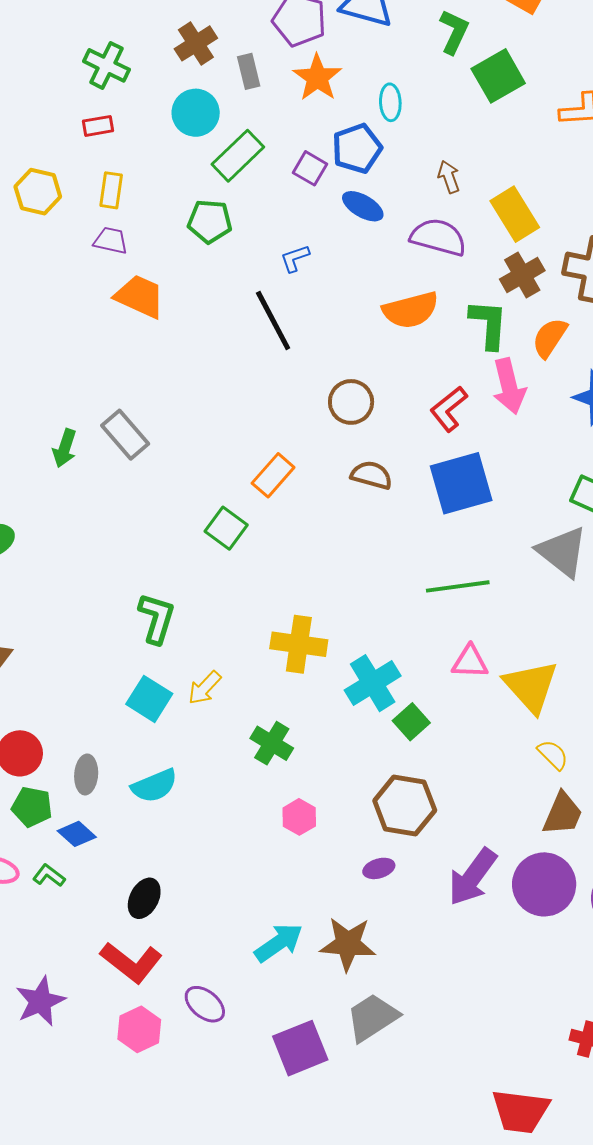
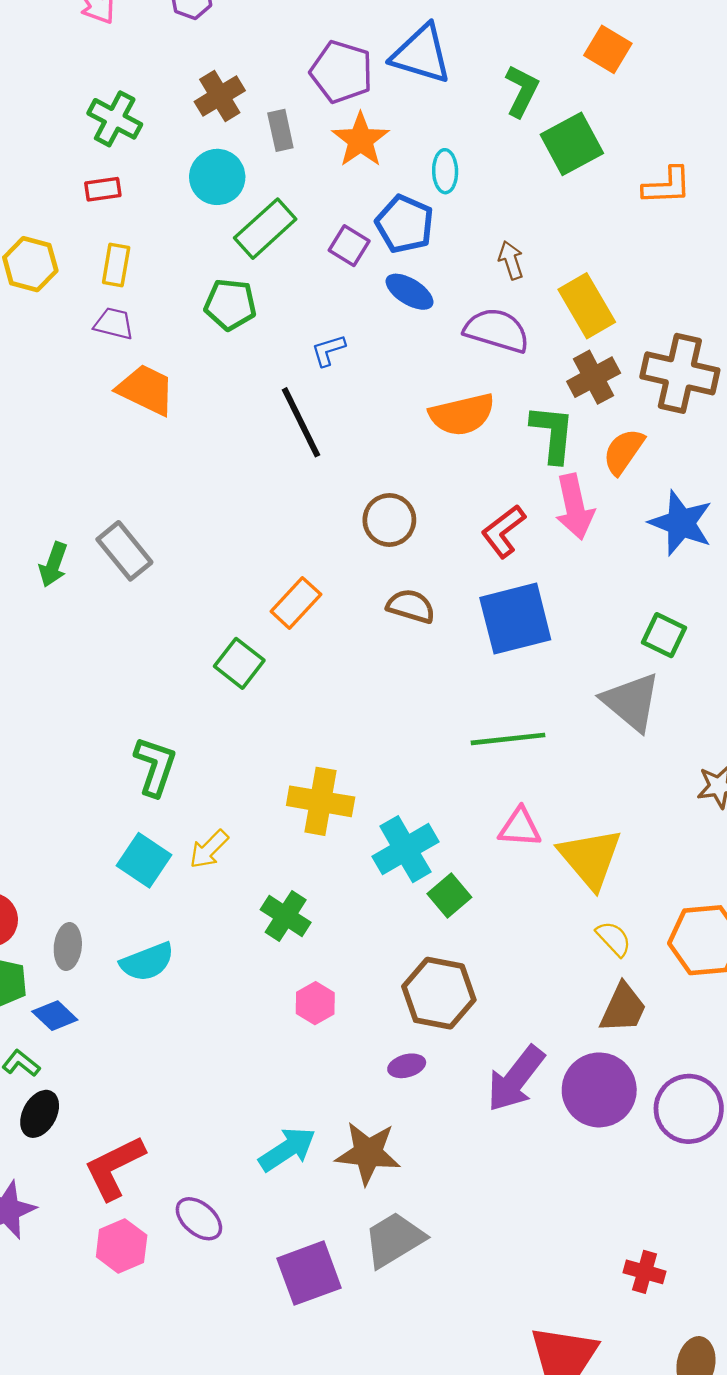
blue pentagon: (357, 148) -> (405, 224), turned -30
black ellipse: (144, 898) -> (40, 1114), moved
red L-shape: (131, 962) -> (114, 1167), turned 114

